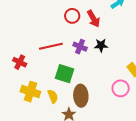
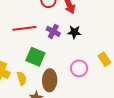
pink circle: (121, 88) -> (79, 68), moved

